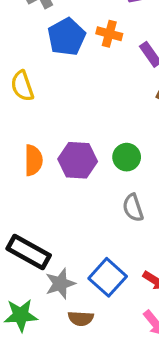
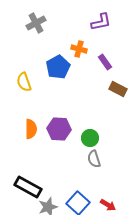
blue pentagon: (67, 37) -> (58, 67), moved
green circle: (127, 157) -> (90, 138), moved

